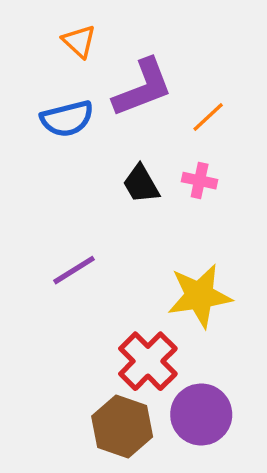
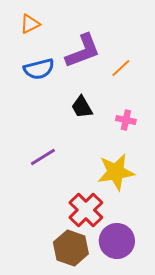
orange triangle: (79, 41) -> (30, 24), moved, turned 50
pink cross: (200, 181) -> (126, 120), moved

